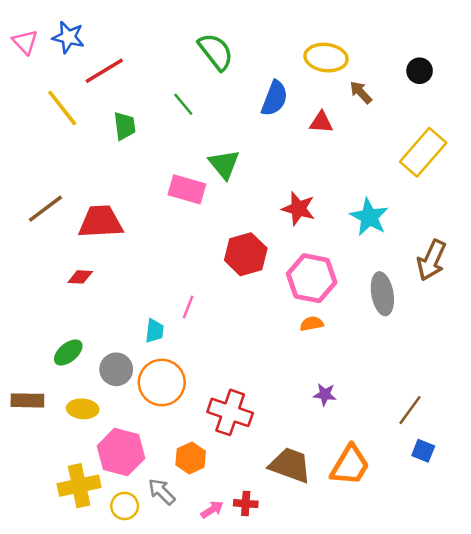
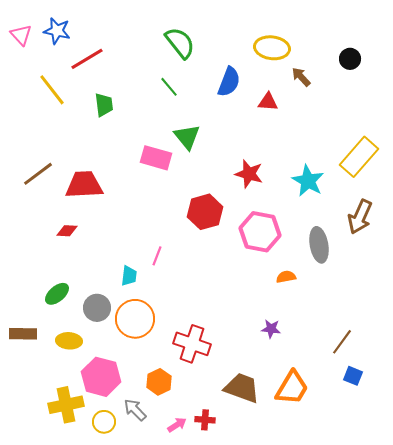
green line: (183, 104) -> (169, 87), moved
yellow rectangle: (423, 152) -> (359, 157), moved
orange semicircle: (312, 324) -> (286, 277), moved

